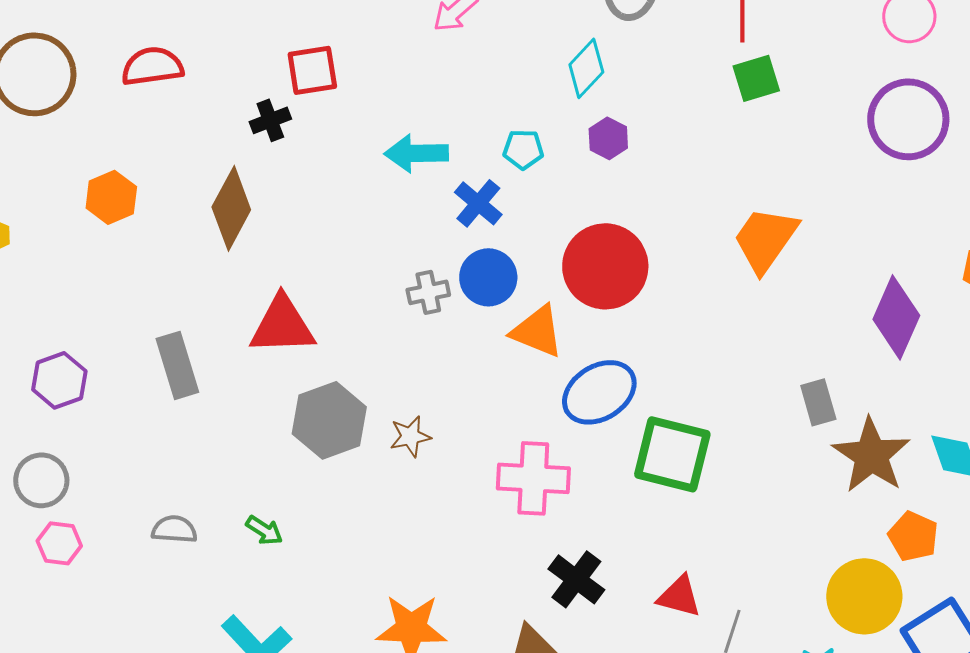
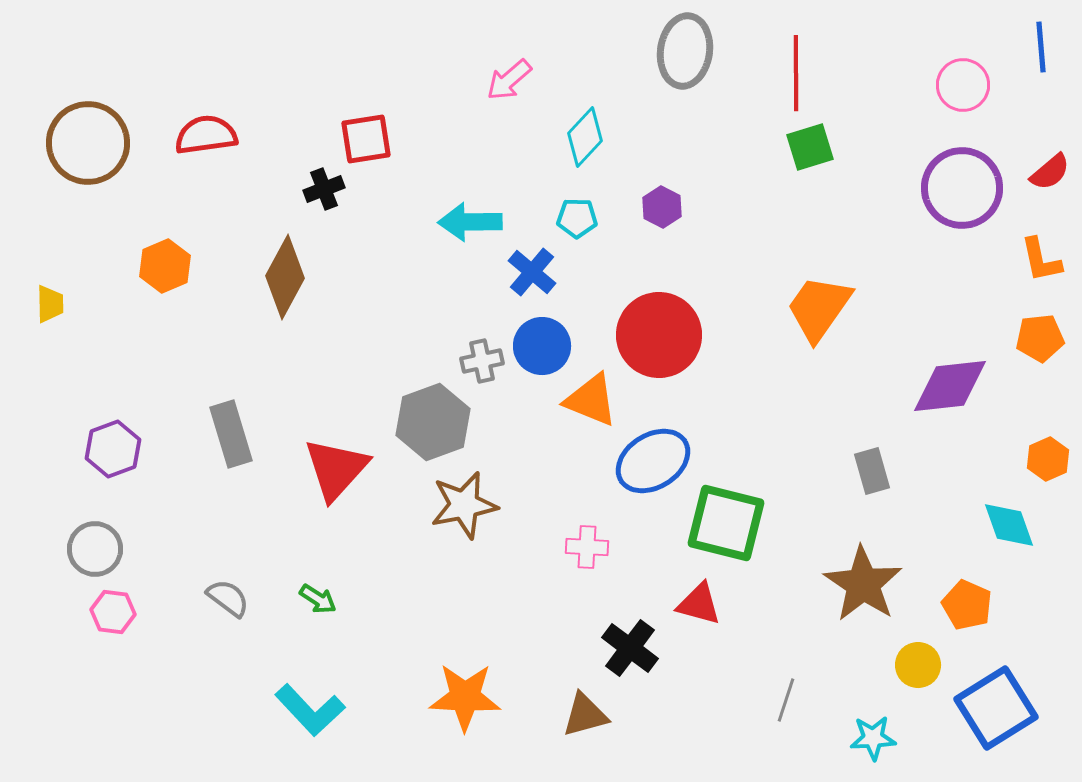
cyan diamond: (586, 68) -> (585, 137), moved
purple diamond: (896, 317) -> (950, 386), turned 60
red triangle: (282, 325) -> (336, 469), moved, turned -46
gray hexagon: (329, 420) -> (433, 422), moved
brown star: (410, 436) -> (464, 505), size x1.6
brown star: (871, 455) -> (863, 584), moved
pink cross: (533, 478) -> (587, 547), size x0.6
gray semicircle: (174, 529) -> (228, 598), turned 33
red triangle: (679, 596) -> (699, 604), moved
yellow circle: (864, 596) -> (918, 665), size x0.6

